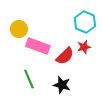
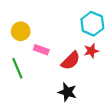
pink rectangle: (38, 46) -> (41, 50), size x0.6
green line: (29, 79) -> (17, 68), moved

